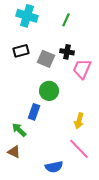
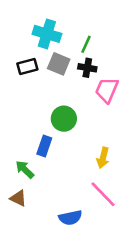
cyan cross: (27, 16) -> (47, 34), moved
green line: (66, 20) -> (86, 44), moved
gray square: (46, 59) -> (59, 64), moved

